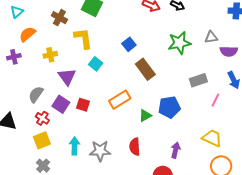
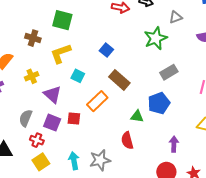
gray triangle: (211, 37) -> (176, 17), moved
yellow L-shape: (83, 38) -> (61, 53), turned -90
brown rectangle: (145, 69) -> (119, 80), moved
gray rectangle: (198, 80) -> (169, 72), moved
orange rectangle: (120, 100) -> (97, 101), moved
green triangle: (145, 116) -> (137, 116), turned 48
red semicircle: (135, 147) -> (127, 140), moved

